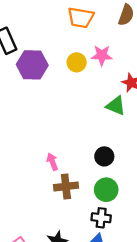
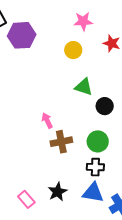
yellow circle: (77, 62) -> (73, 50), moved
green triangle: (116, 106) -> (84, 87), moved
black circle: (104, 156) -> (105, 106), moved

